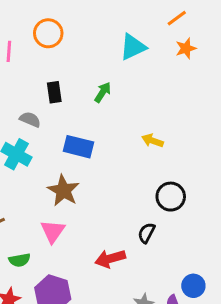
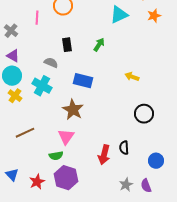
black semicircle: (147, 233) -> (124, 148), moved, turned -32
red arrow: (110, 259) -> (104, 155), turned -60
green semicircle: (20, 260) -> (56, 156), moved
blue circle: (193, 286) -> (156, 161), moved

